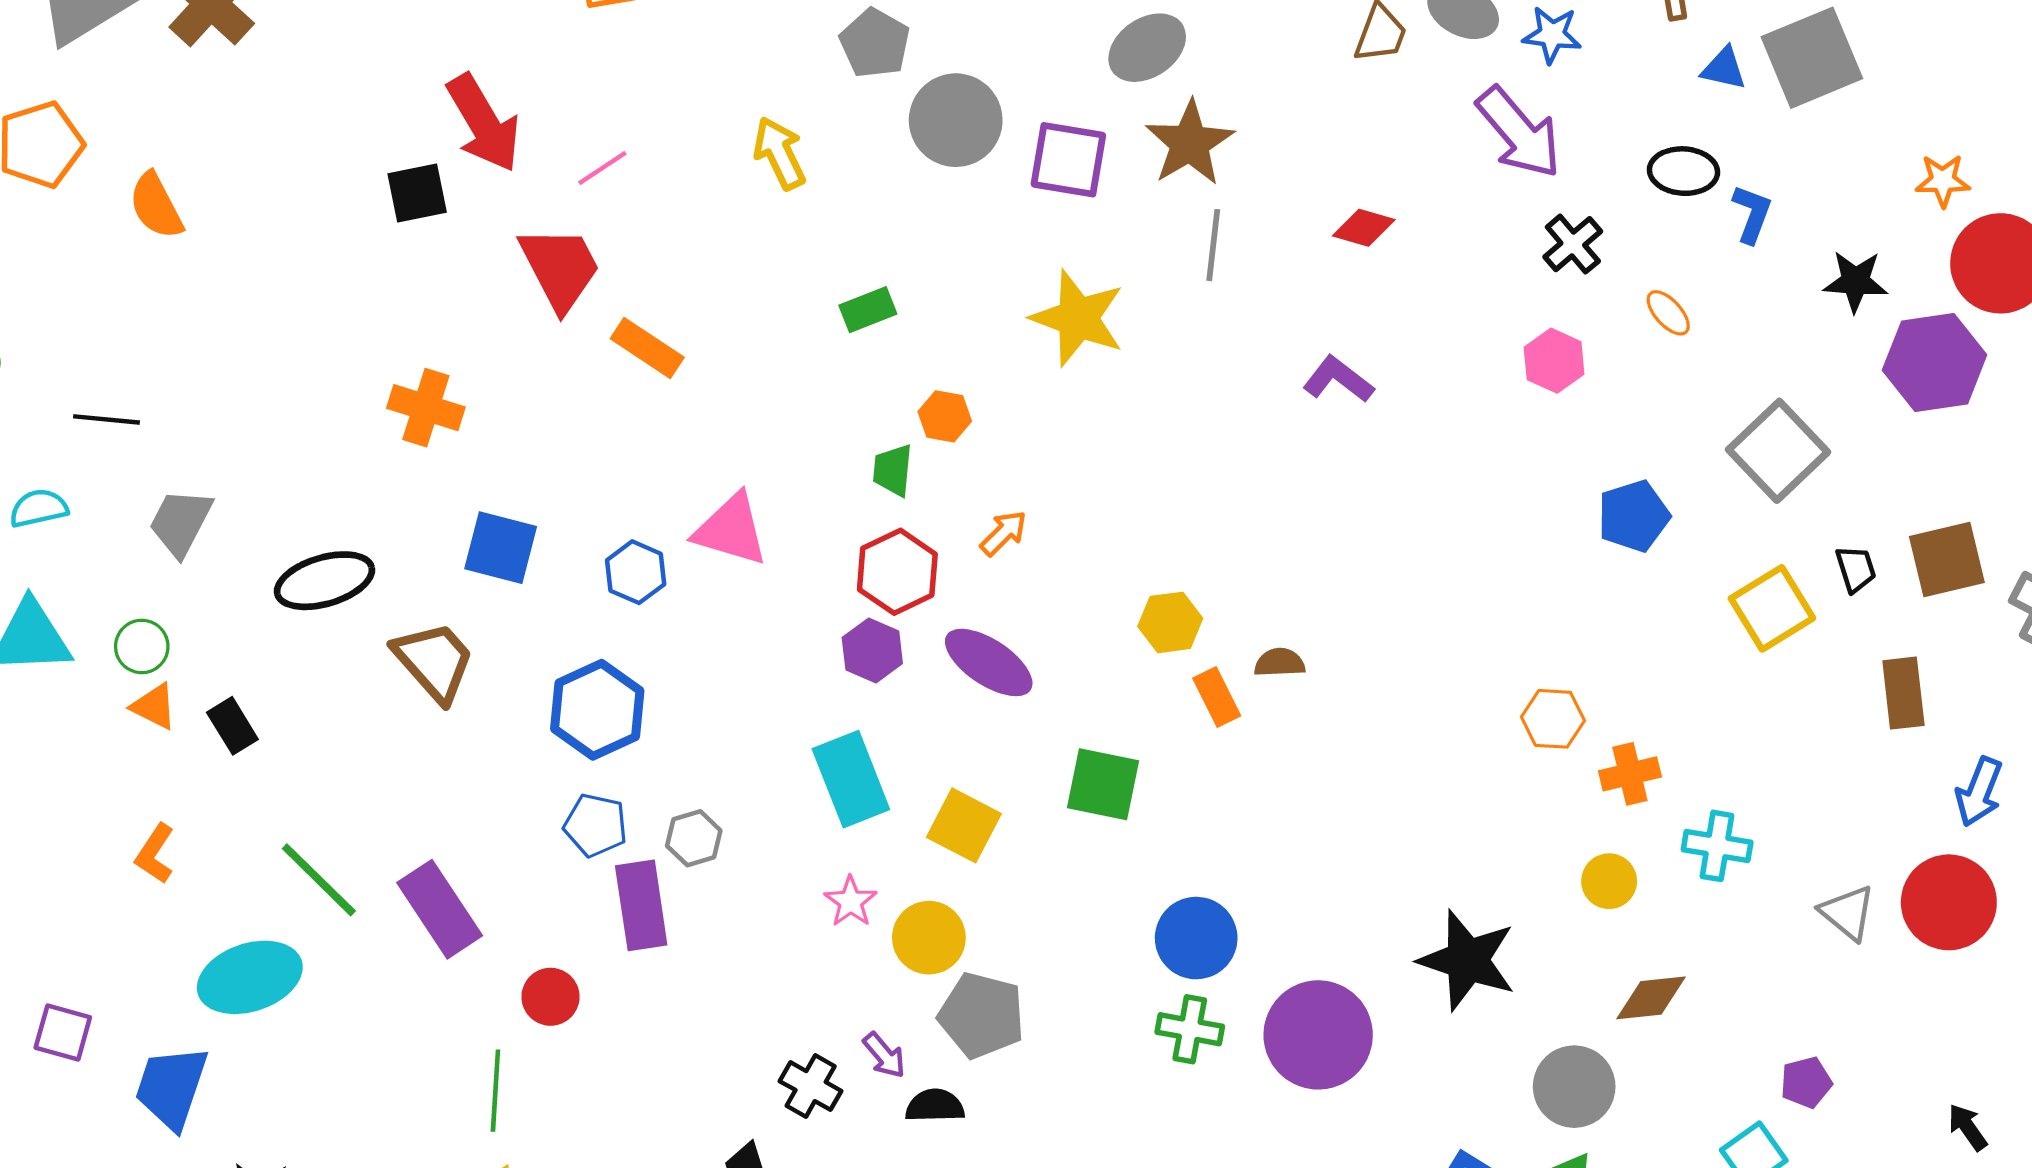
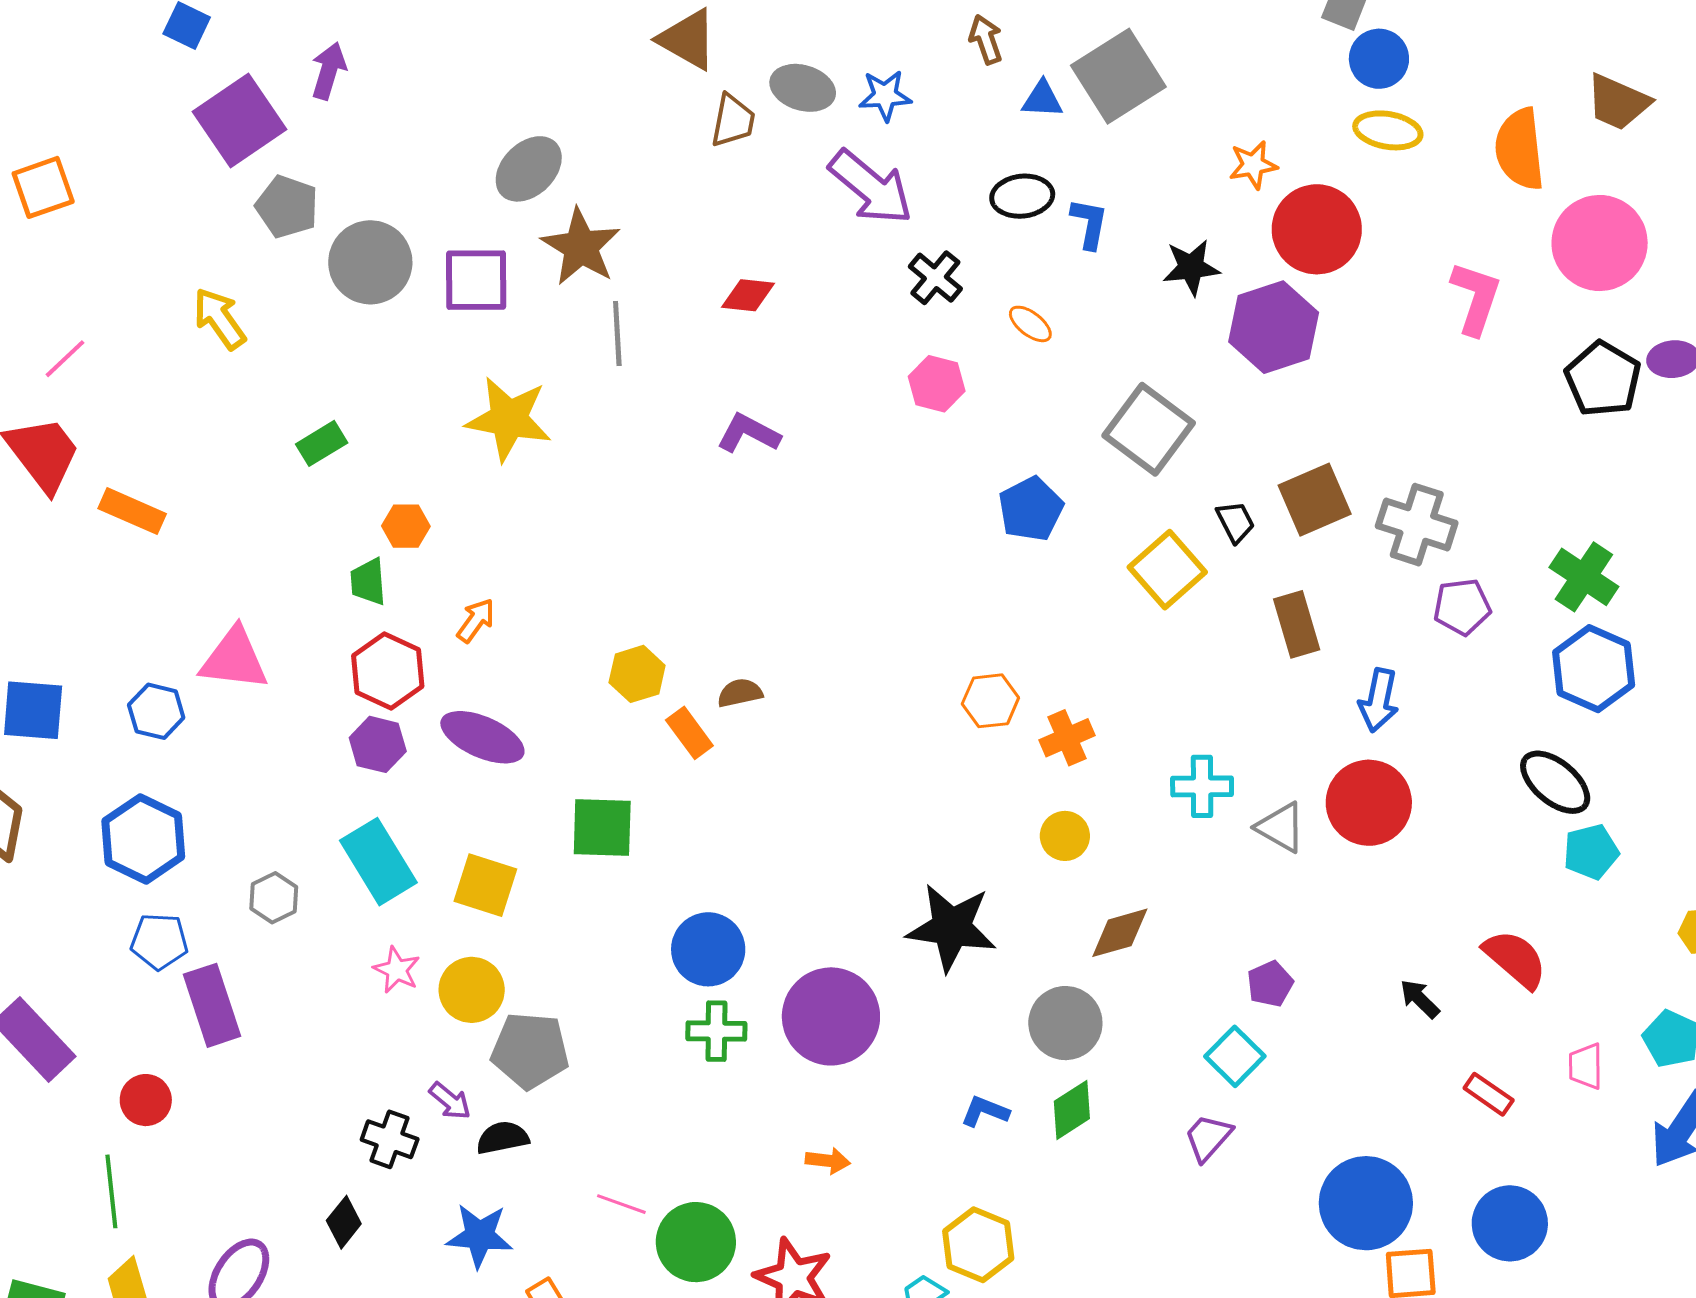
gray hexagon: (694, 838) -> (274, 898), moved
cyan cross: (1717, 846) -> (1202, 786), moved

